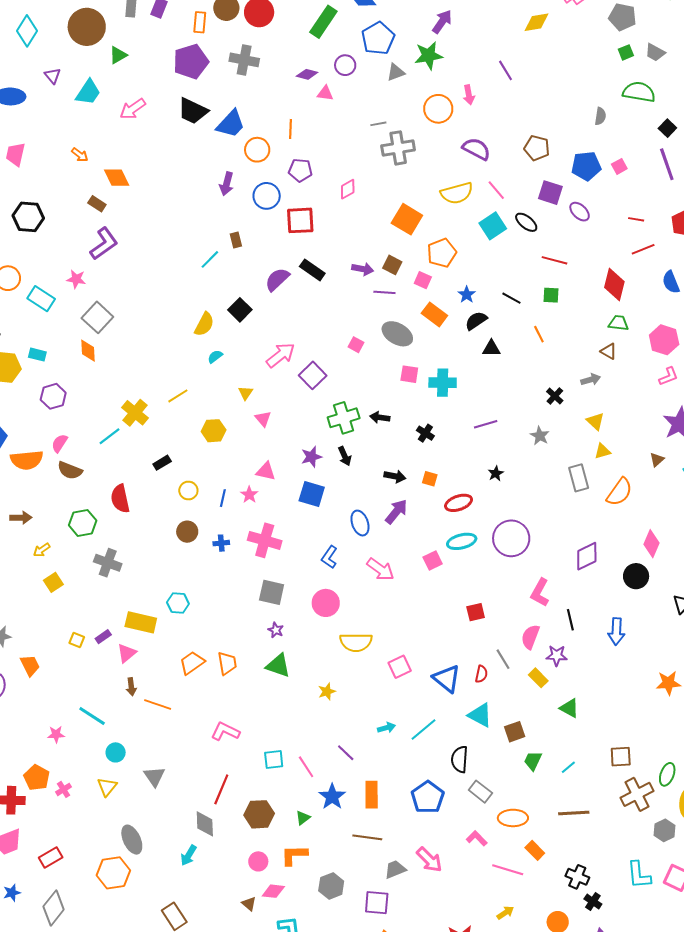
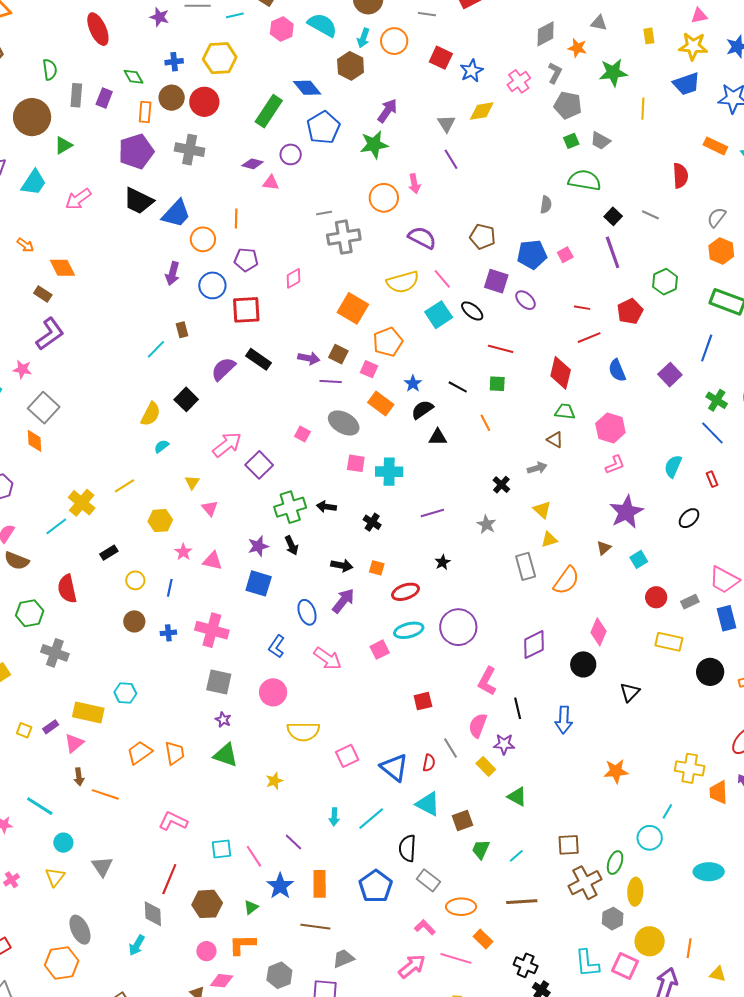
gray triangle: (396, 72) -> (446, 124), moved, turned -42
pink star: (249, 495) -> (183, 552), moved
cyan arrow: (386, 728) -> (334, 817), turned 108
pink arrow: (429, 860) -> (412, 966), moved, turned -84

